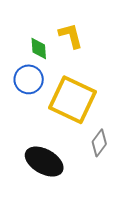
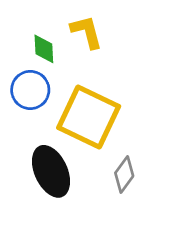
black ellipse: (44, 162) -> (51, 171), moved, turned 36

